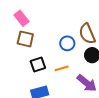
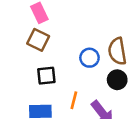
orange line: (62, 68) -> (74, 100), moved, turned -72

